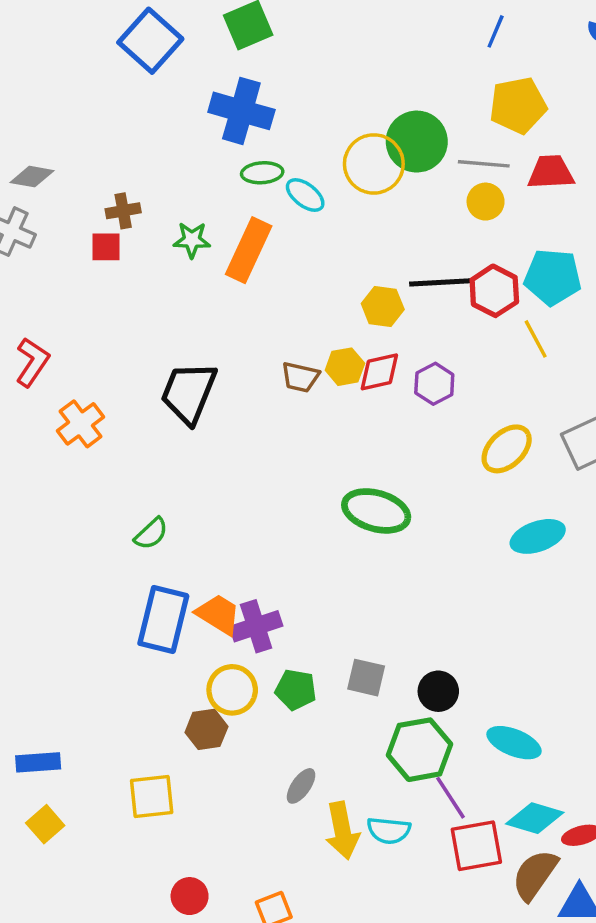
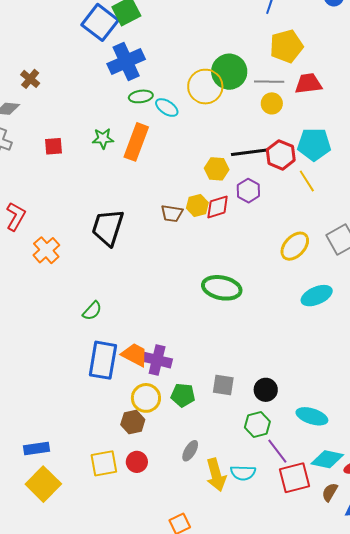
blue square: (150, 41) -> (100, 22), moved
blue cross: (241, 111) -> (126, 62), turned -36
brown cross: (123, 211) -> (30, 79), moved, turned -36
purple hexagon: (434, 384) -> (248, 191), moved
purple cross: (256, 626) -> (157, 360), turned 36
green hexagon: (420, 750) -> (257, 425), size x0.7
yellow square: (45, 824) -> (43, 484), size x1.6
brown semicircle: (535, 875) -> (330, 492), size x0.6
red circle: (190, 896) -> (137, 462), moved

